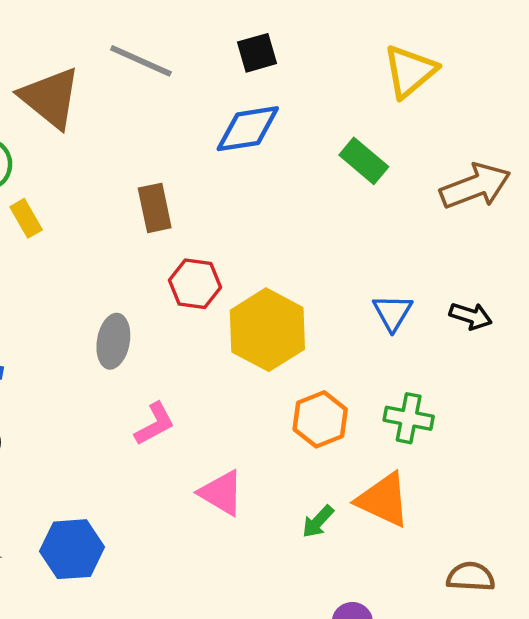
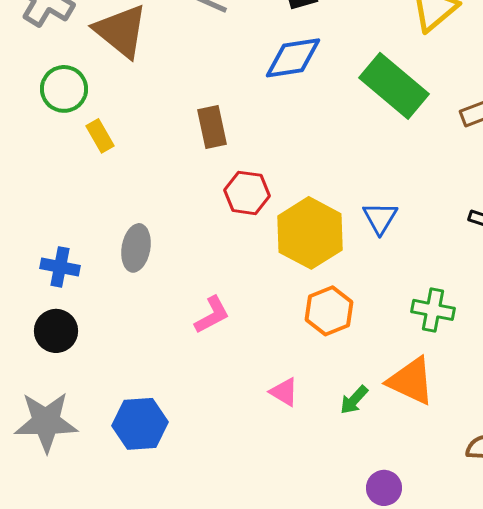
green rectangle: (364, 161) -> (394, 86), size x1.6
blue triangle: (393, 312) -> (380, 218), moved
gray ellipse: (113, 341) -> (136, 248), moved
orange hexagon: (320, 419) -> (329, 311), moved
pink triangle: (221, 493) -> (284, 392), moved, size x0.7

